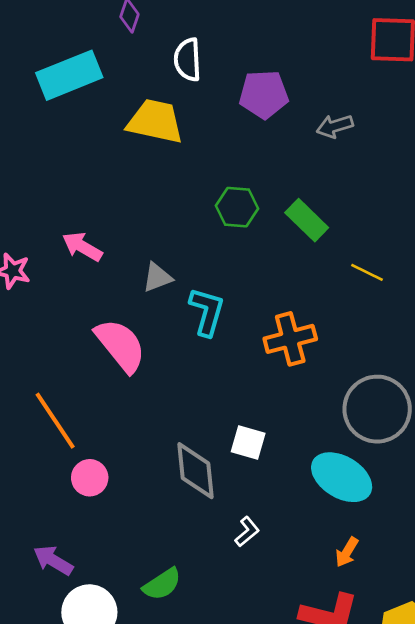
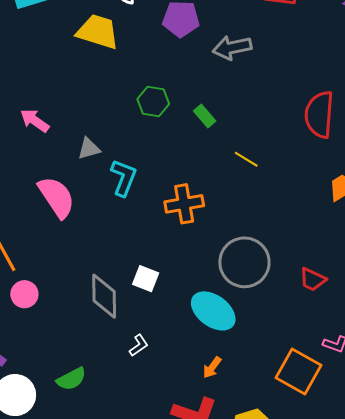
gray arrow: (335, 126) -> (232, 48), size x1.4
green rectangle: (307, 220) -> (205, 116), size x0.7

